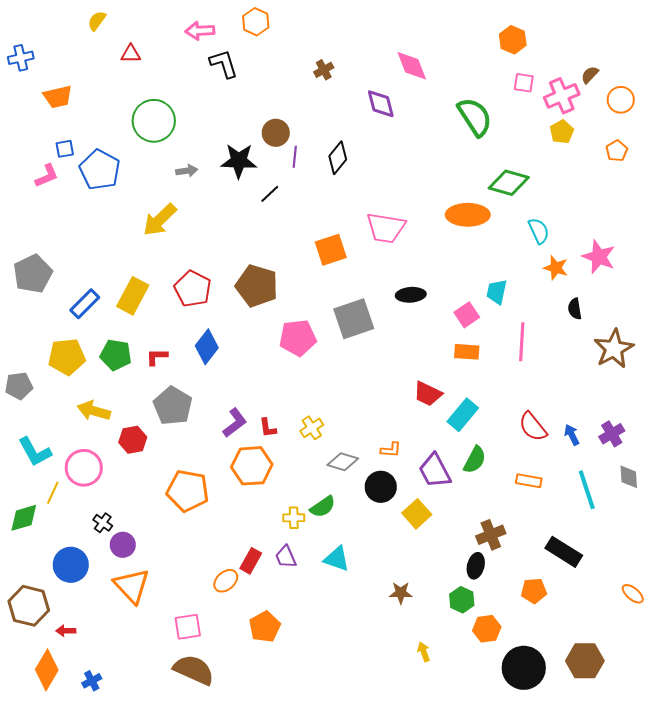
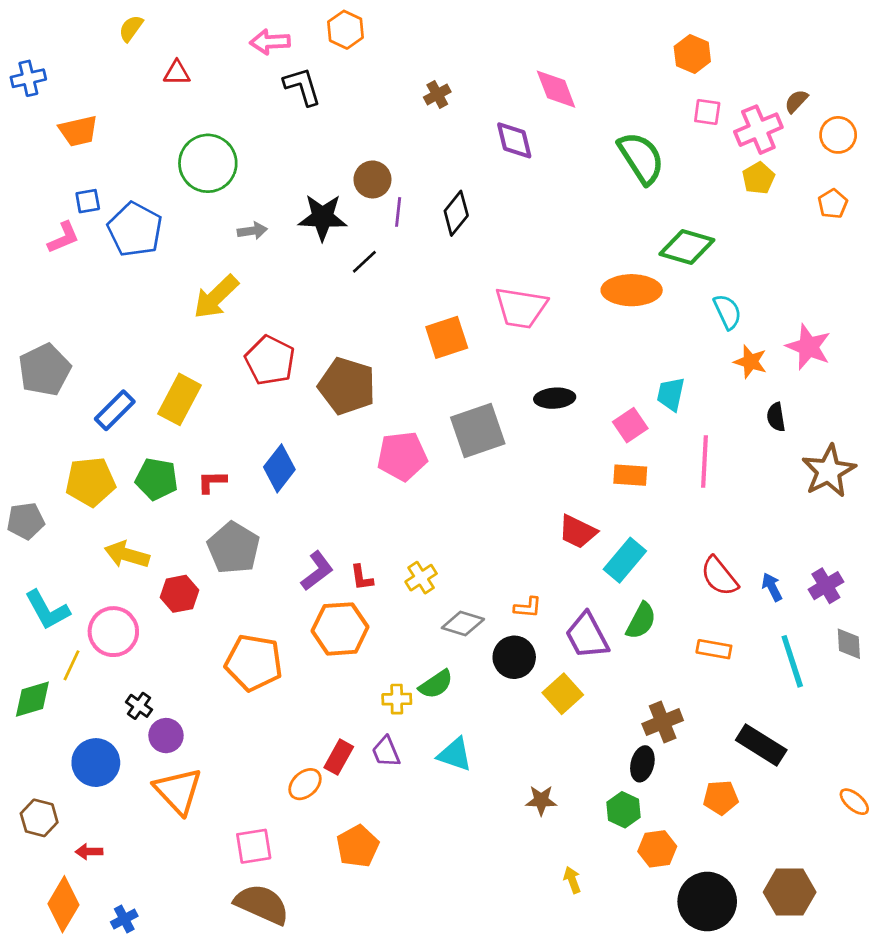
red pentagon: (193, 289) -> (270, 360), moved
brown hexagon: (29, 606) -> (39, 818), size x0.7

